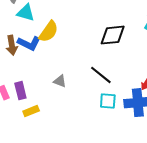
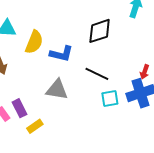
blue L-shape: (29, 43) -> (61, 54), moved
gray triangle: (60, 81) -> (57, 90), size x1.6

